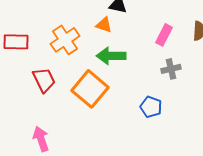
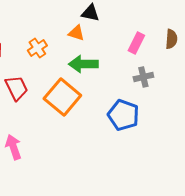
orange cross: (65, 40) -> (37, 48), size x0.7
blue pentagon: (151, 107) -> (123, 115), size x1.4

